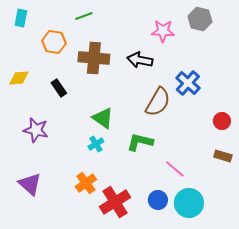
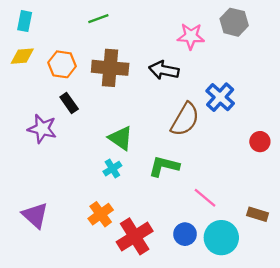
orange hexagon: (54, 42) -> (62, 64), moved
yellow diamond: (19, 78) -> (22, 56), moved
purple star: (36, 130) -> (42, 129), moved
brown rectangle: (223, 156) -> (258, 214), moved

